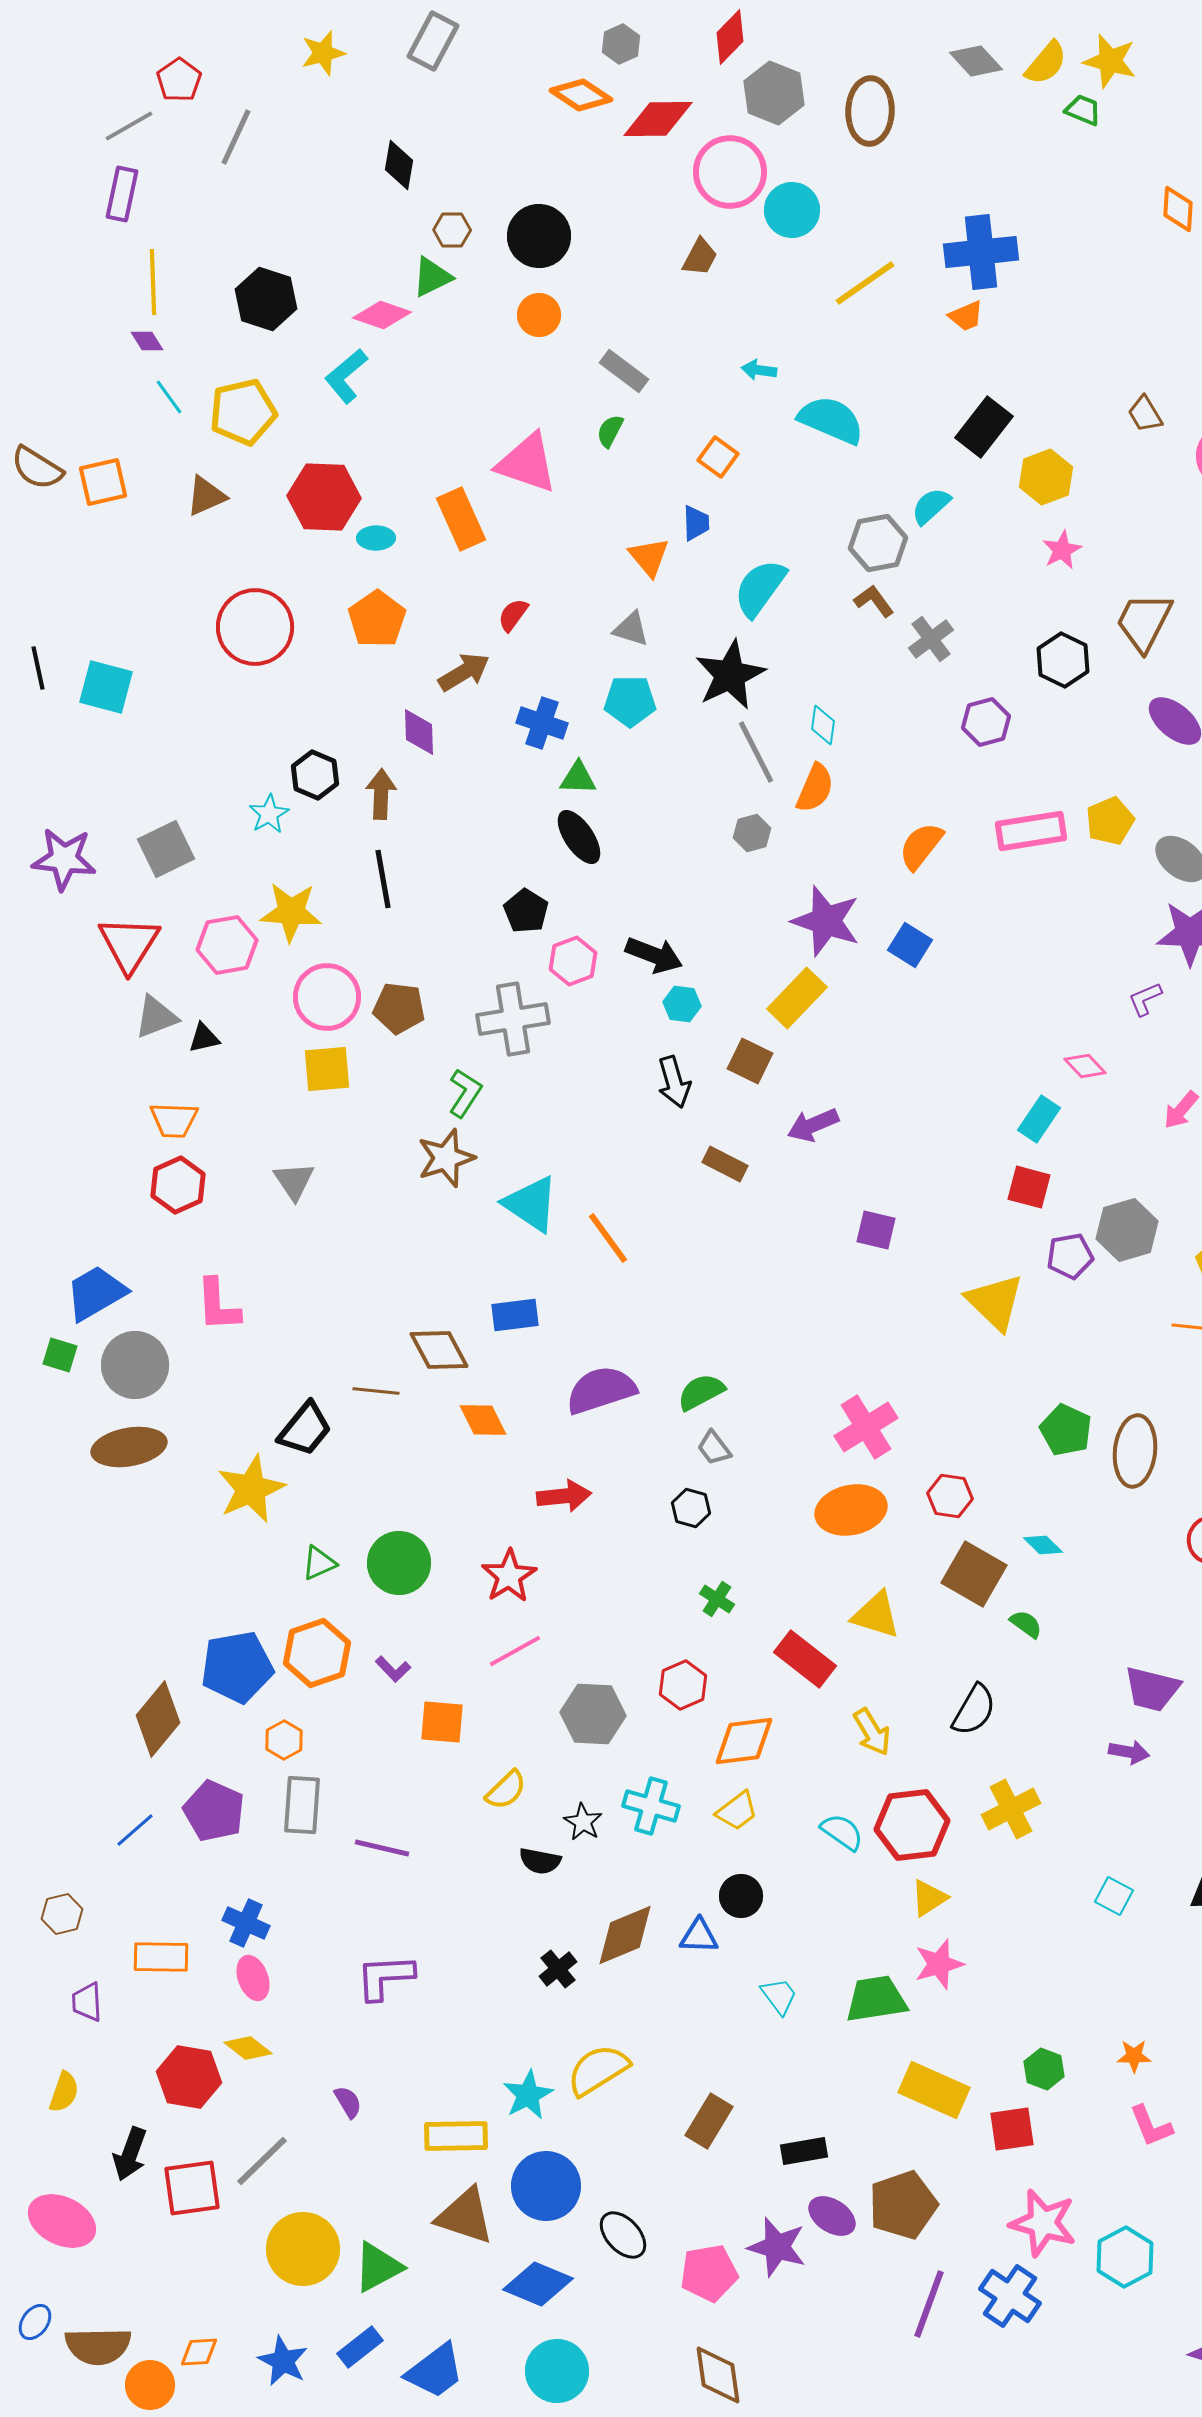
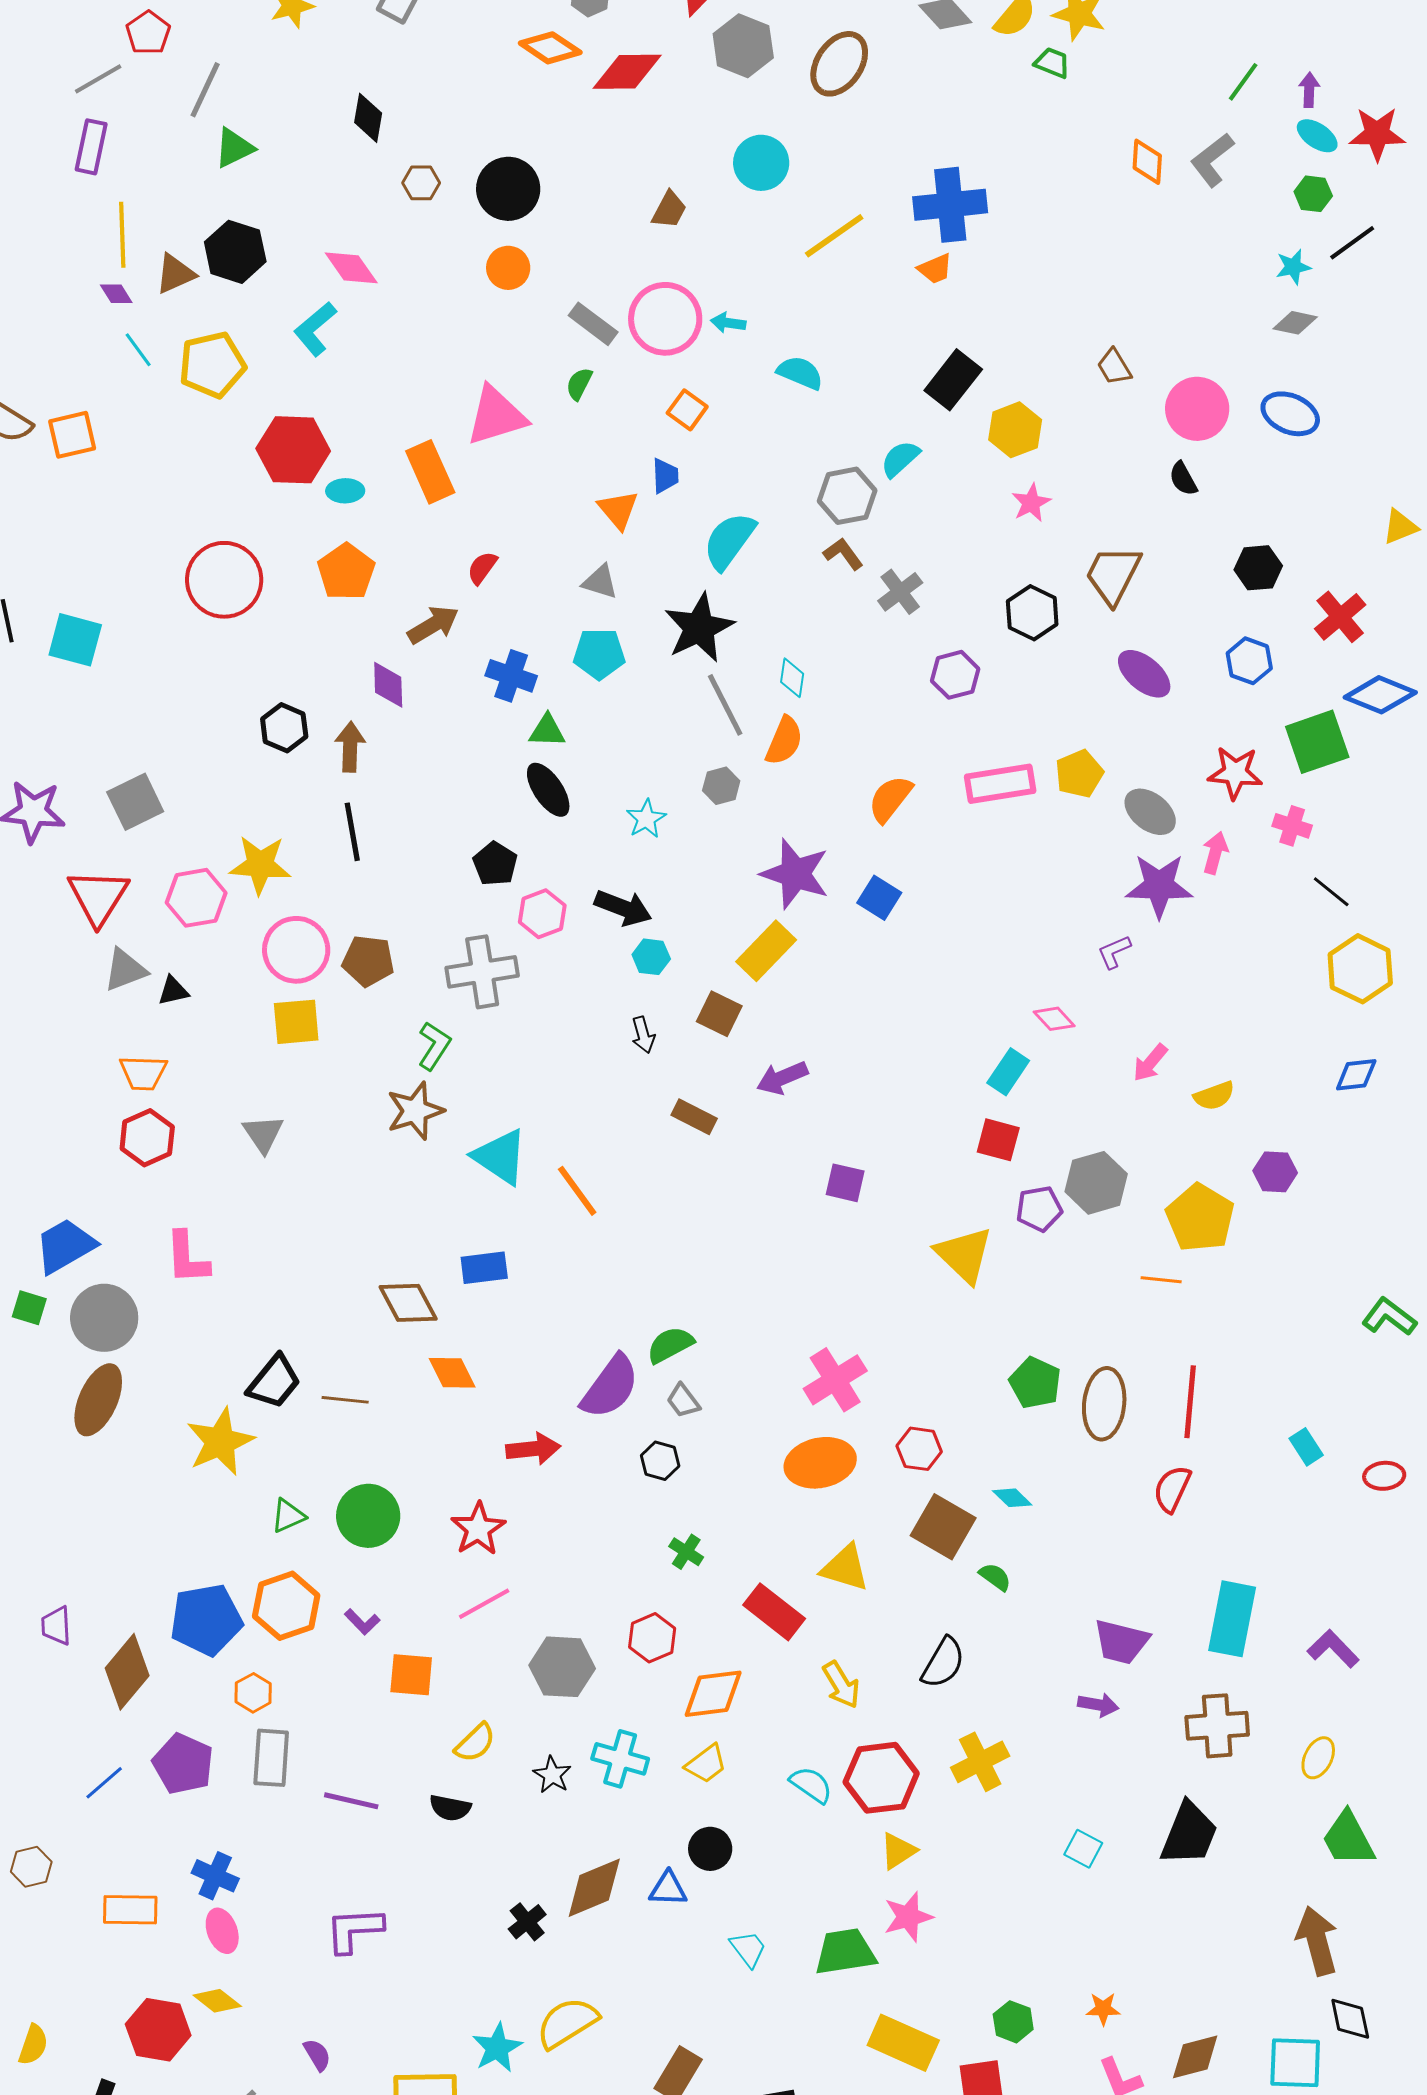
brown ellipse: (870, 111) -> (839, 64), turned 32
pink circle: (730, 172) -> (665, 319), moved
green triangle: (432, 277) -> (234, 148), moved
pink diamond: (382, 315) -> (351, 268), turned 36
cyan semicircle: (831, 420) -> (800, 373), size x0.7
pink triangle: (527, 463) -> (496, 416), turned -36
brown triangle: (206, 496) -> (175, 274), moved
cyan star: (269, 814) -> (646, 819), moved
black arrow: (674, 1082) -> (643, 1035), size x0.7
purple semicircle: (601, 1390) -> (610, 1387), moved, turned 144
brown line: (376, 1391) -> (345, 1400), moved
brown ellipse: (129, 1447) -> (98, 1400), turned -56
black semicircle: (540, 1861) -> (450, 1808), moved
purple trapezoid: (87, 2002) -> (56, 1626), moved

